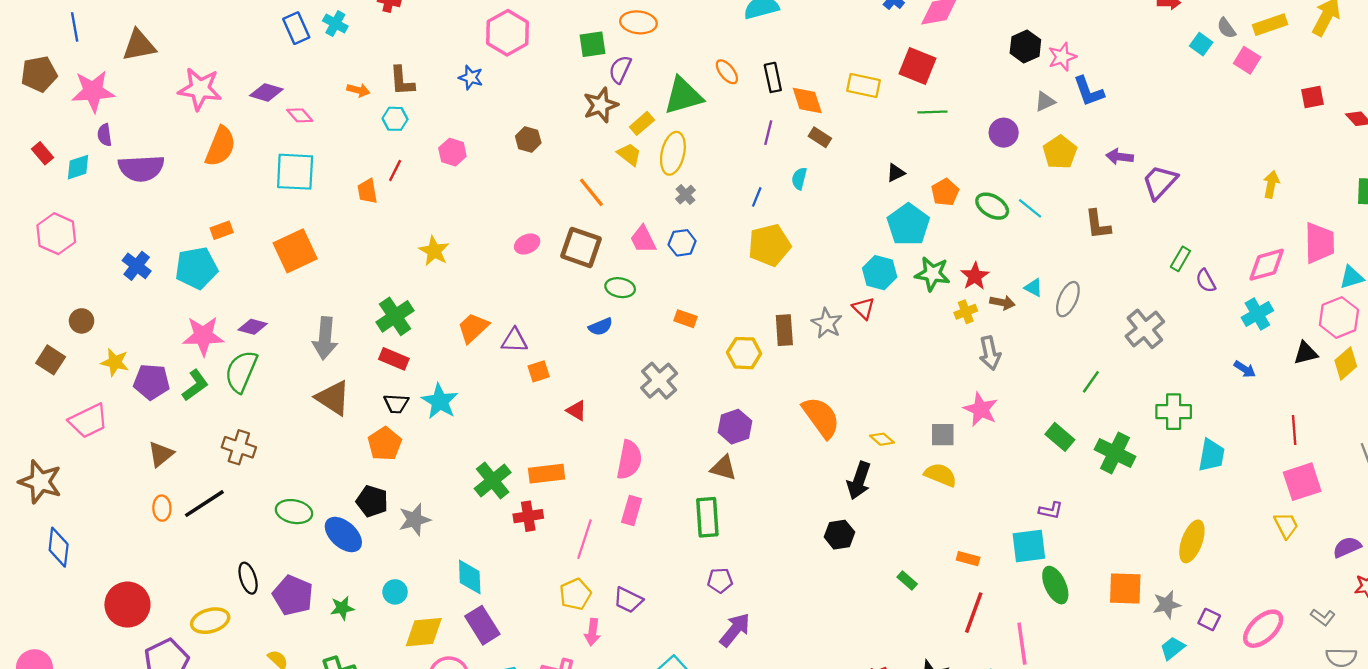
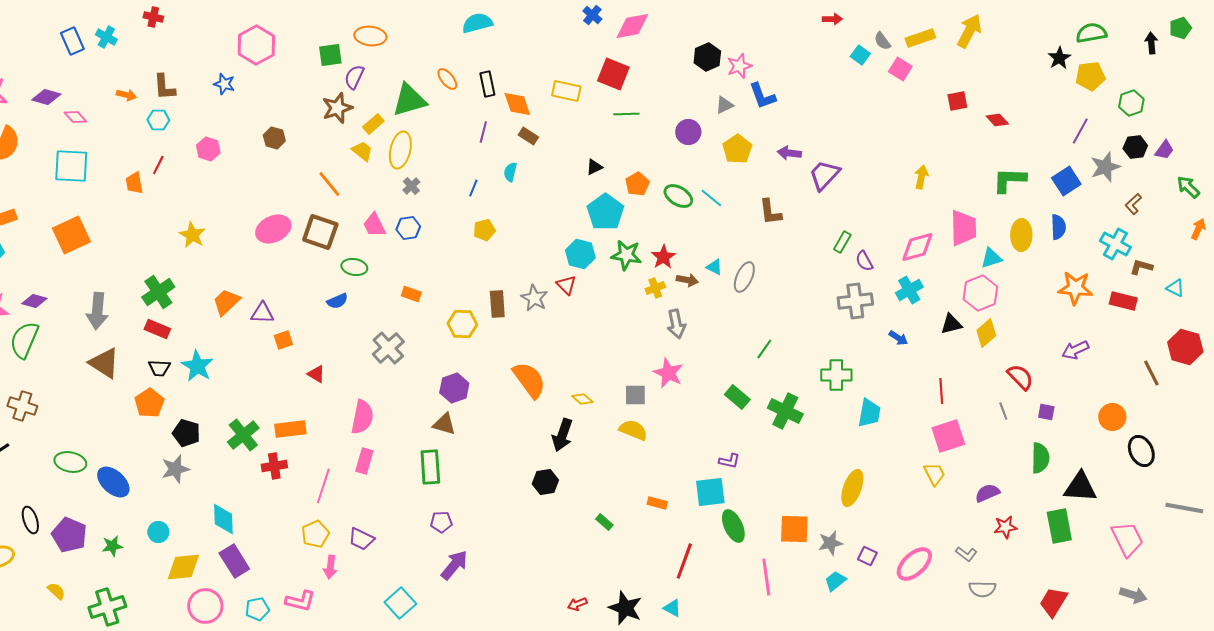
pink ellipse: (527, 244) -> (273, 229), size x1.6
yellow pentagon: (769, 245) -> (484, 230), size x0.6
gray cross: (1145, 329) -> (855, 301), moved, turned 32
black pentagon: (372, 501) -> (186, 433), moved
red line: (974, 613) -> (684, 561), moved
pink line: (1022, 644) -> (766, 577), moved

